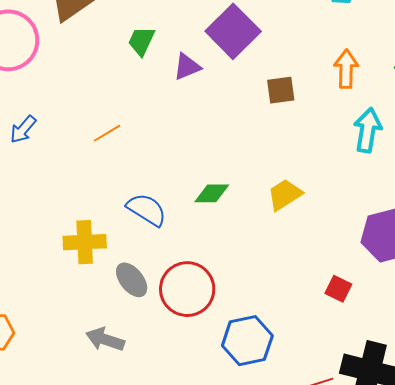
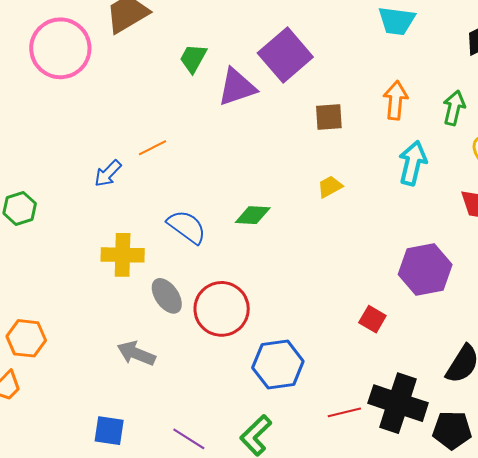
purple triangle: (187, 67) -> (237, 87), size x1.4
blue arrow: (23, 129) -> (108, 173), moved
yellow trapezoid: (285, 195) -> (330, 187), moved, size x0.7

